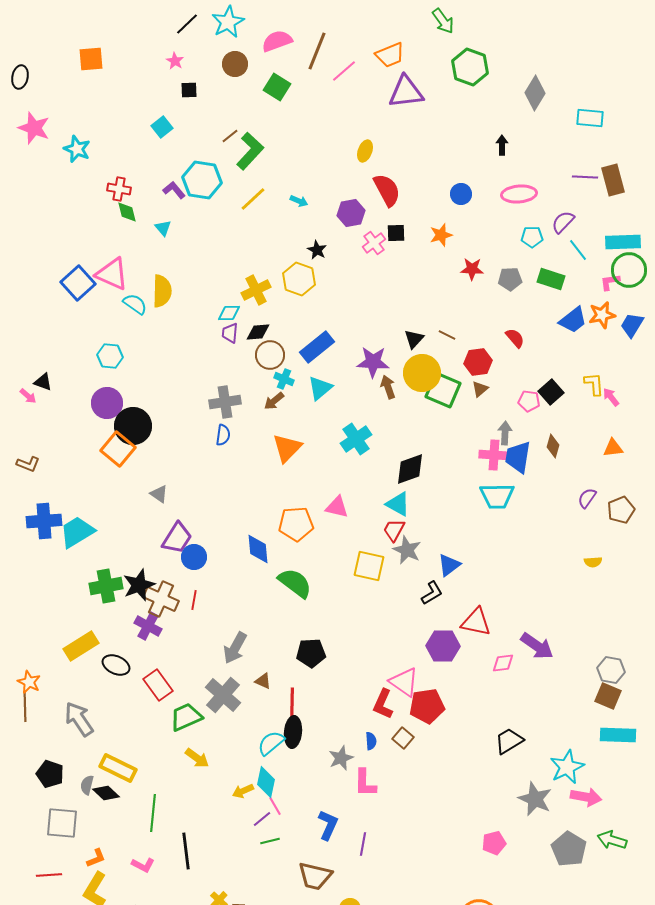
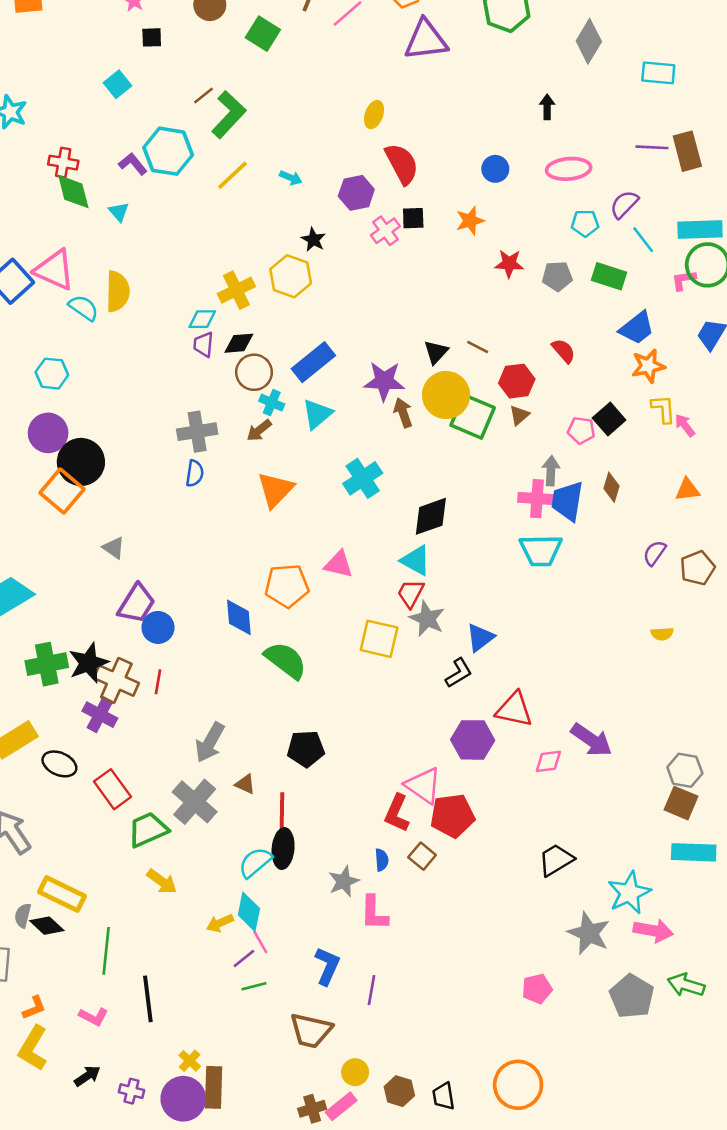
green diamond: (127, 212) -> (73, 192), size x1.4
orange star: (602, 315) -> (648, 366), moved

